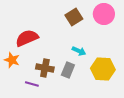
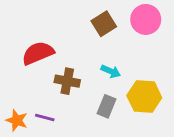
orange star: (12, 60) -> (17, 120), moved
brown cross: (45, 68) -> (67, 81), moved
gray rectangle: (68, 70) -> (106, 106), moved

